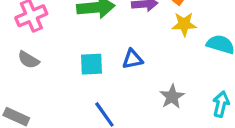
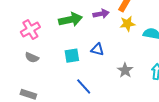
blue triangle: (132, 59) -> (97, 50), turned 32

